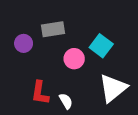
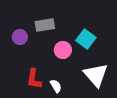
white triangle: (113, 88) -> (96, 75), turned -32

